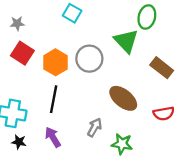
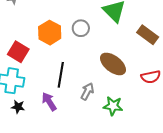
red square: (22, 53) -> (18, 52), moved
gray circle: (89, 59) -> (81, 28), size x0.7
black line: (54, 99) -> (61, 75), moved

